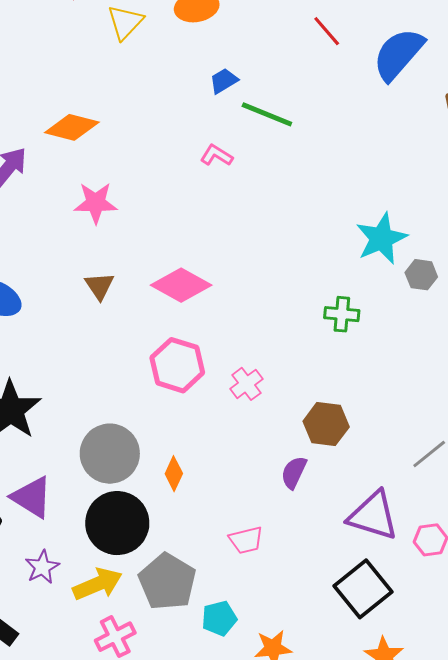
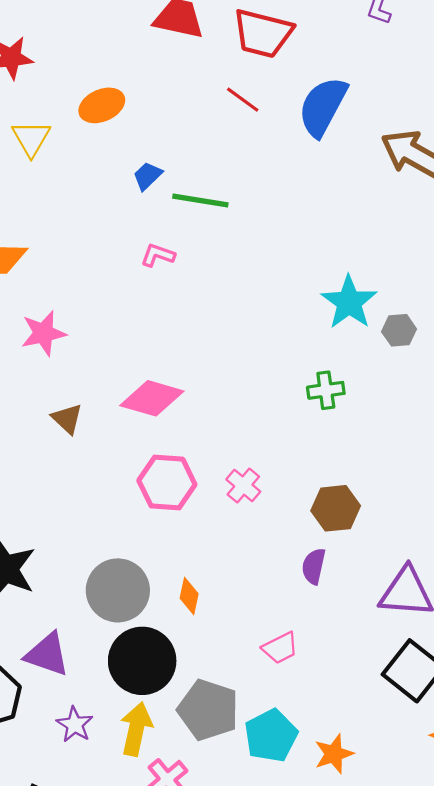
yellow arrow: (98, 584) -> (136, 729), turned -42
cyan pentagon: (219, 618) -> (271, 736), size x1.4

